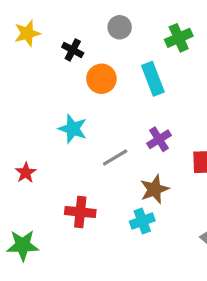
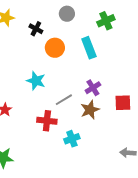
brown star: (154, 189) -> (90, 110), moved
red cross: (80, 212) -> (47, 121), moved
cyan cross: (142, 221) -> (72, 139), moved

